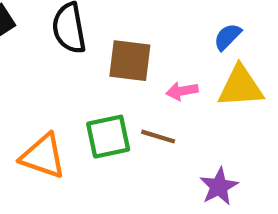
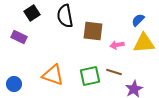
green square: (108, 137) -> (90, 76), moved
brown line: (158, 137) -> (114, 72), moved

